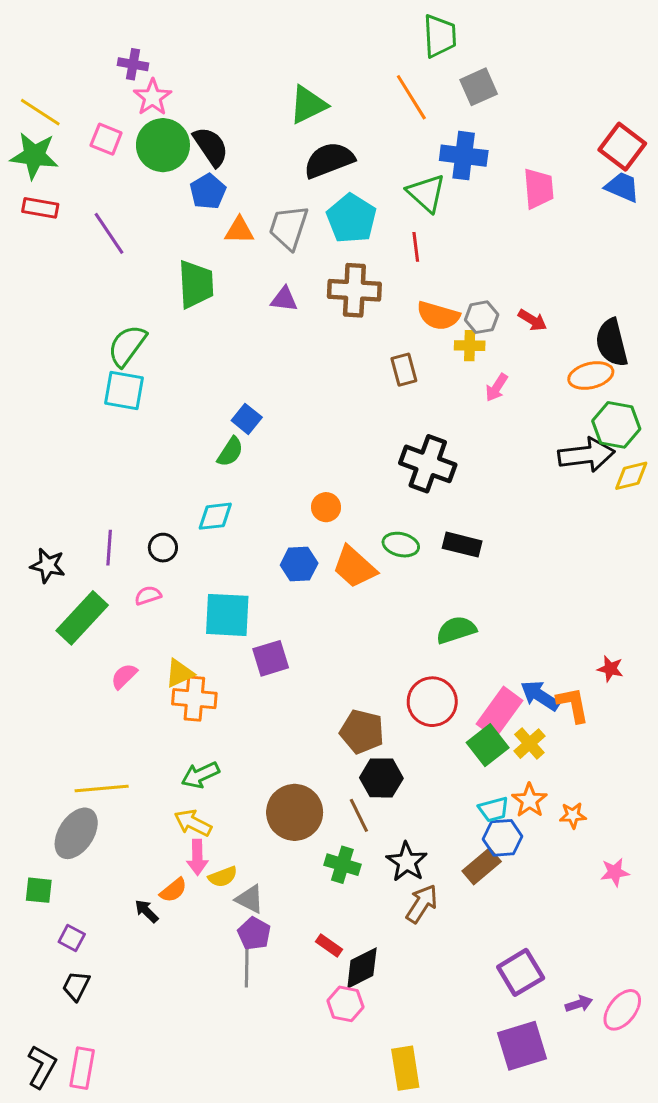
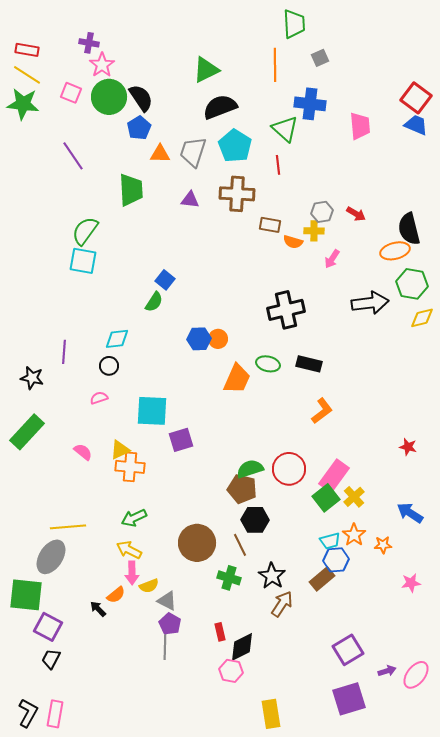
gray square: (479, 87) -> (320, 58), size x0.7
orange line: (411, 97) -> (275, 65), turned 32
red rectangle: (40, 208) -> (27, 50), moved
orange semicircle: (438, 316) -> (293, 242), moved, size x0.7
brown rectangle: (404, 370) -> (270, 225), moved, turned -65
black arrow: (586, 455) -> (370, 303), moved
black cross: (428, 464) -> (286, 310), turned -33
cyan diamond: (215, 516) -> (117, 339), moved
purple line: (109, 548) -> (64, 352), moved
blue hexagon: (299, 564) -> (199, 339), moved
orange trapezoid: (354, 567) -> (237, 379), turned -108
green rectangle: (82, 618) -> (27, 432), moved
green semicircle: (456, 630) -> (250, 469), moved
pink semicircle: (124, 676) -> (83, 452), turned 84
blue arrow: (540, 696) -> (410, 513), moved
orange L-shape: (573, 705) -> (322, 411), moved, turned 64
green square: (39, 890) -> (26, 595), size x1.8
purple square: (72, 938) -> (48, 627), size x1.6
red rectangle: (329, 946) -> (220, 632), turned 42

